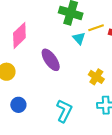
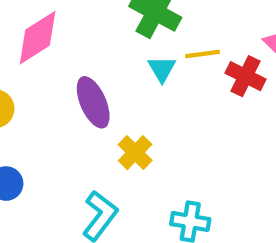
yellow cross: (96, 77) -> (135, 153), moved

